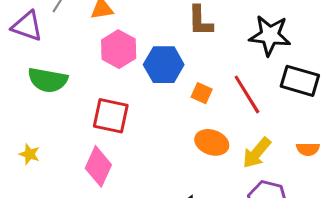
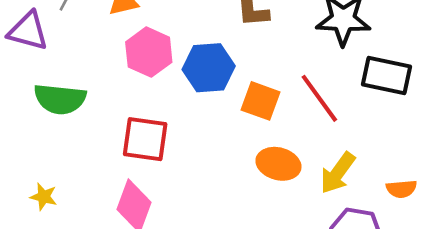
orange square: (202, 93) -> (261, 101), size x1.4
orange semicircle: (308, 149) -> (401, 189), moved

